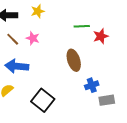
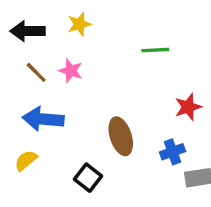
red star: (101, 36) -> (188, 107), moved
brown ellipse: (74, 60) -> (121, 136), moved
black square: (43, 100) -> (88, 178), size x0.7

